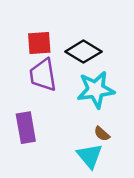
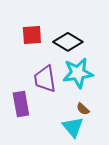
purple trapezoid: (43, 75) -> (45, 79), moved

